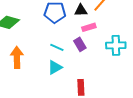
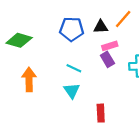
purple rectangle: (80, 44) -> (107, 59), moved
cyan triangle: (55, 67) -> (72, 91), turned -35

